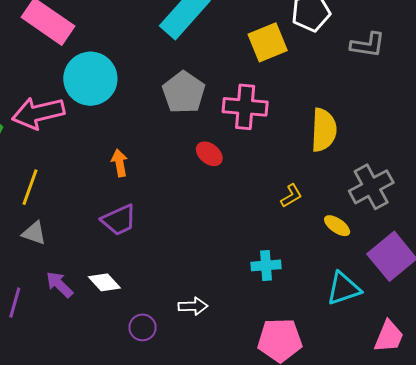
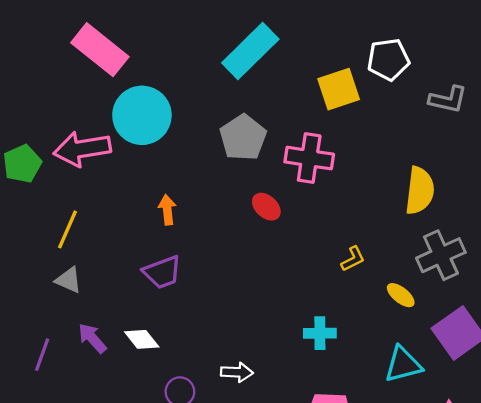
yellow semicircle: (324, 130) -> (420, 191), moved

